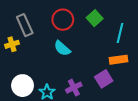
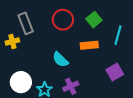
cyan semicircle: (62, 48) -> (60, 60), moved
orange rectangle: (118, 60) -> (89, 45), moved
purple square: (104, 79) -> (115, 72), moved

